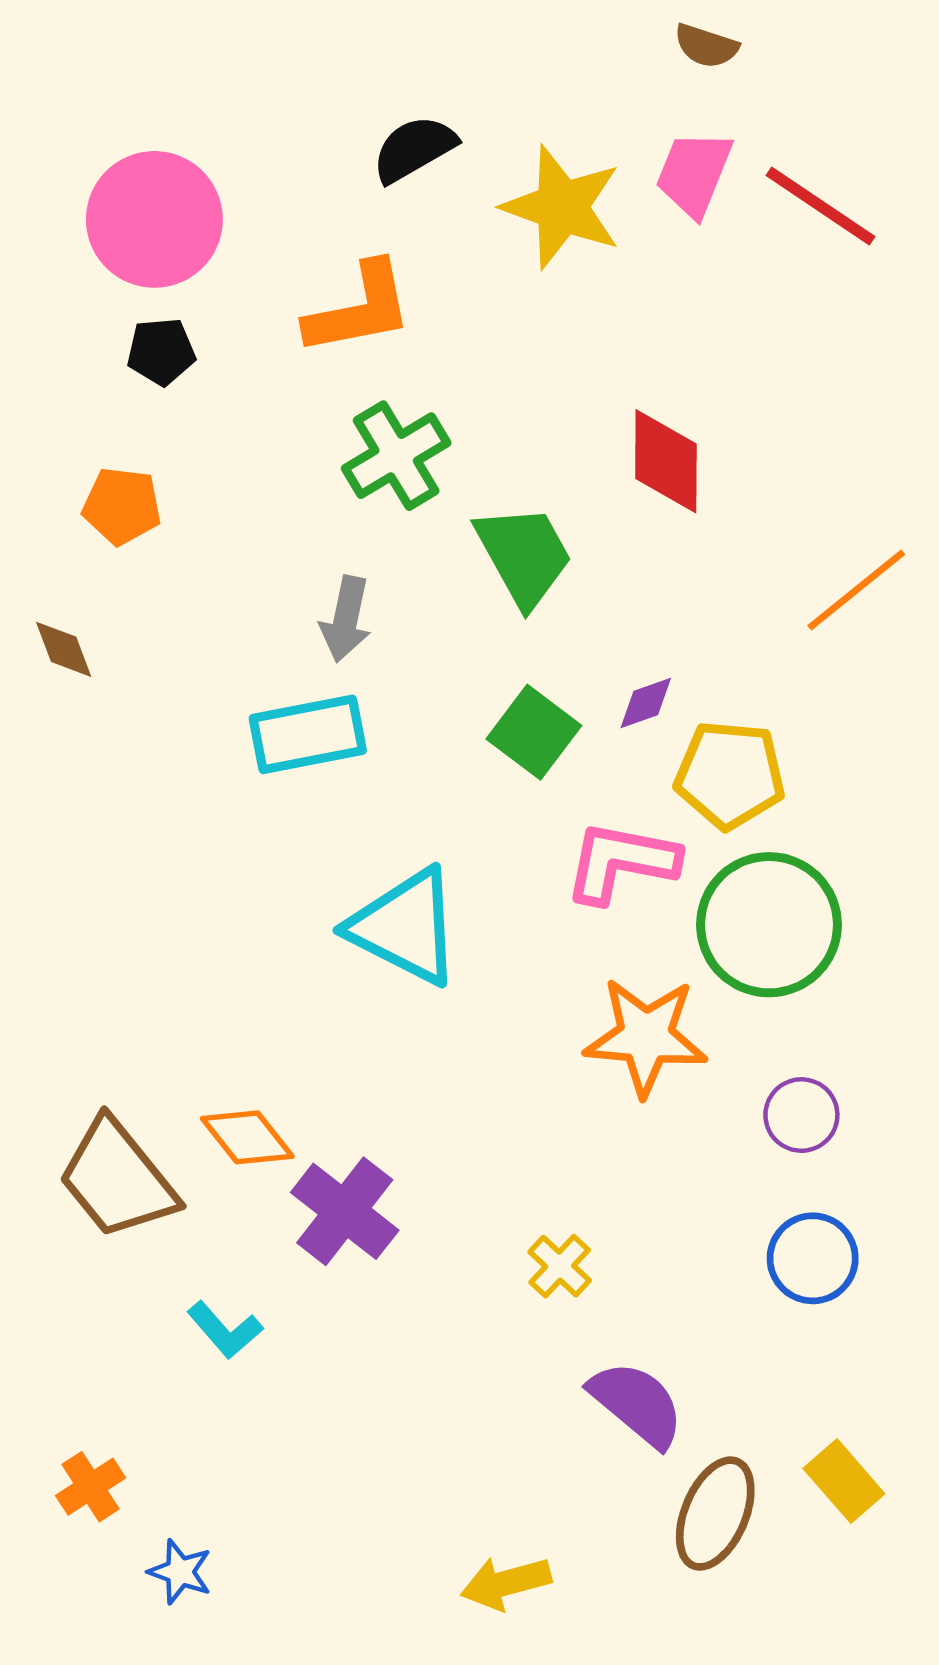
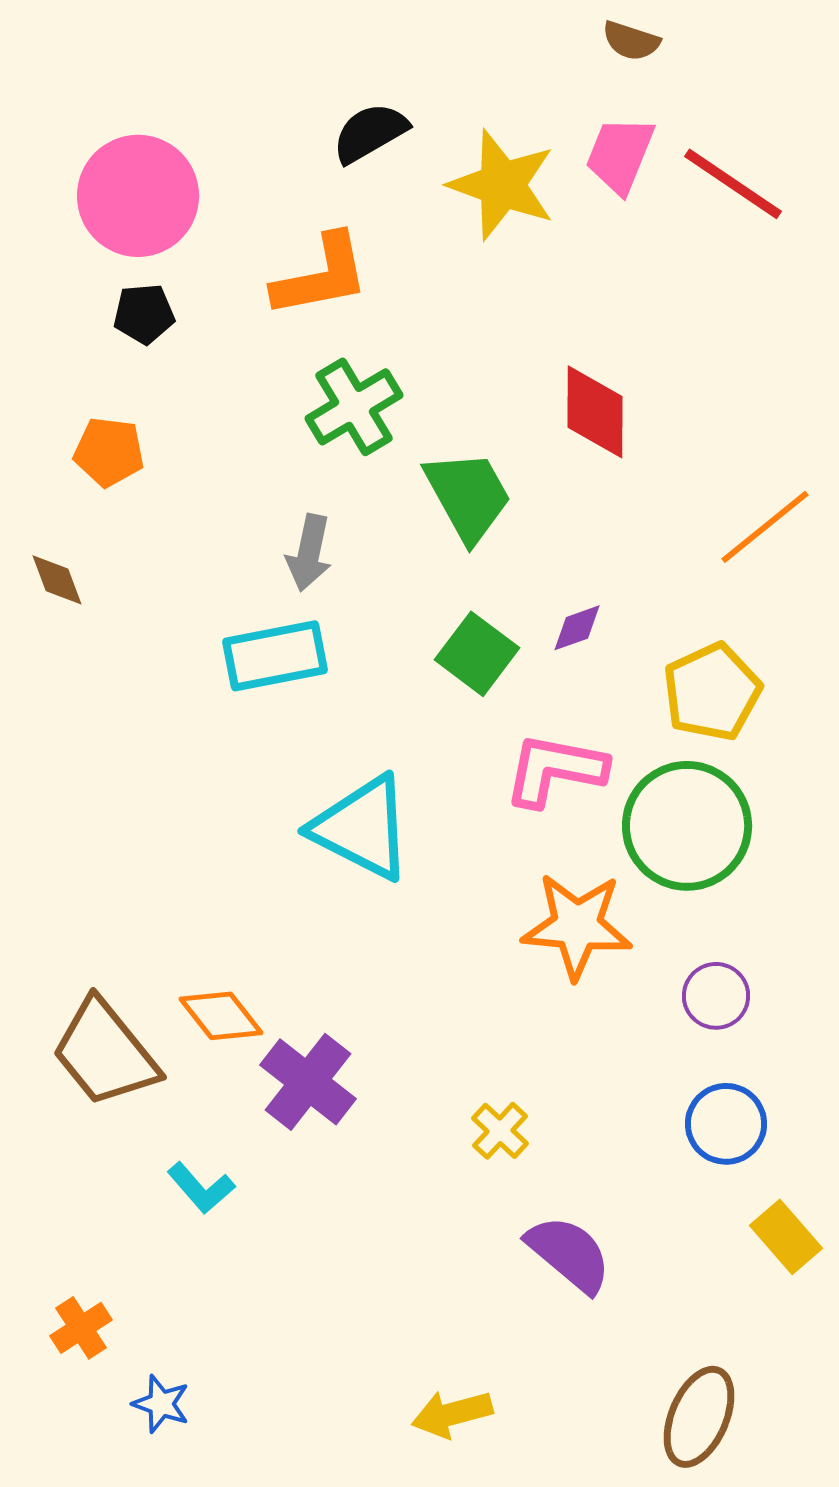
yellow pentagon: (730, 775) -> (712, 692), moved, turned -30
yellow rectangle: (844, 1481) -> (786, 1237), moved
brown ellipse: (715, 1514) -> (699, 1417), moved

